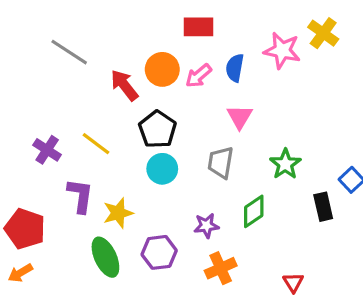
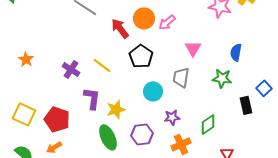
blue semicircle: (235, 68) -> (236, 52), moved
green star: (285, 164) -> (222, 78), turned -30
cyan circle: (162, 169) -> (153, 91), moved
green diamond: (254, 211) -> (208, 124), moved

